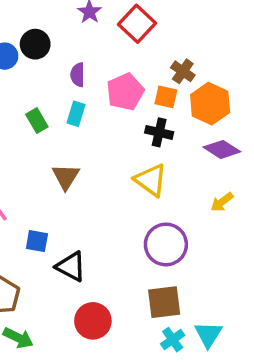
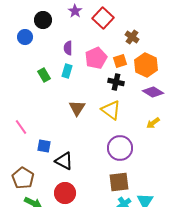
black circle: (35, 44) -> (43, 20), moved
brown cross: (183, 71) -> (132, 37), moved
orange square: (166, 97) -> (120, 61), turned -32
brown triangle: (66, 177) -> (77, 108), moved
red circle: (93, 321) -> (65, 193), moved

